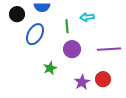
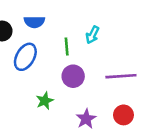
cyan arrow: (87, 17) -> (93, 35), turned -56
red circle: (103, 79) -> (123, 115), moved

